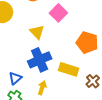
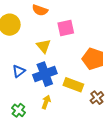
pink square: (58, 13) -> (66, 28), turned 30
blue triangle: (15, 78) -> (19, 71), moved

